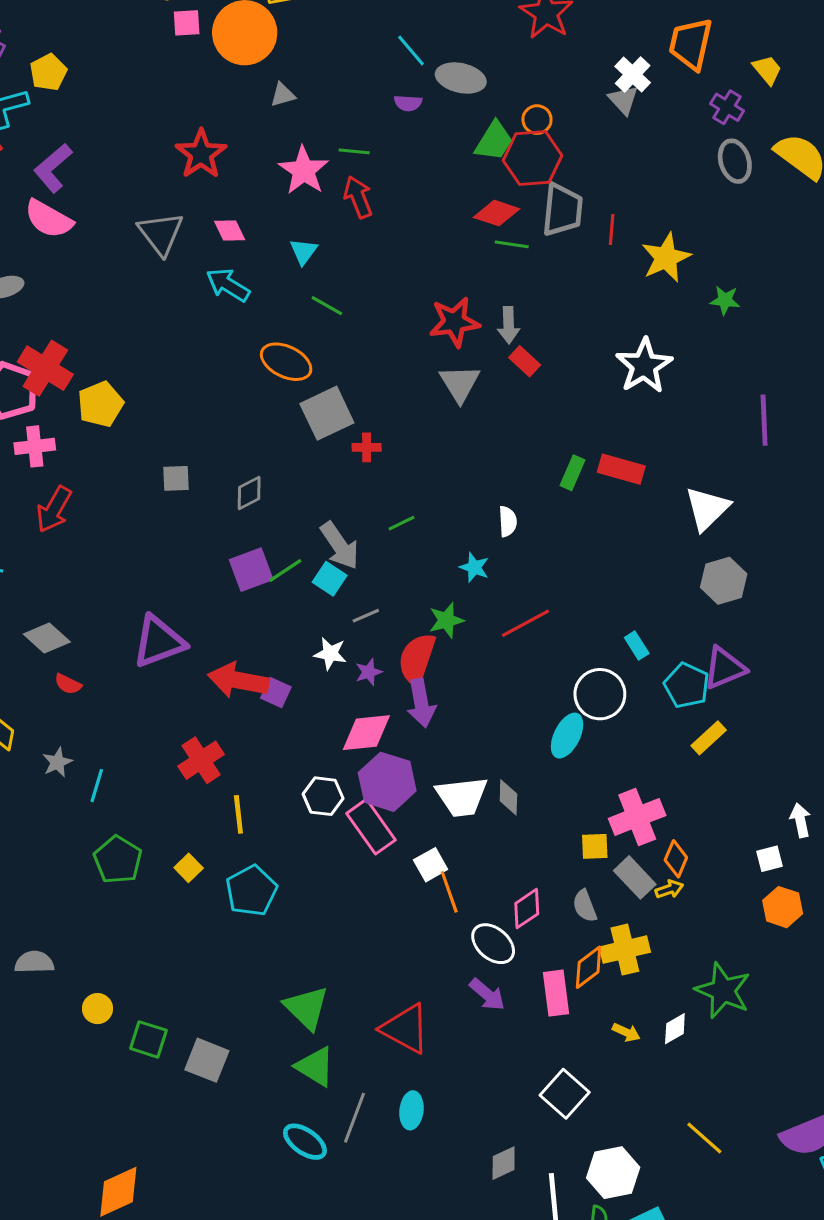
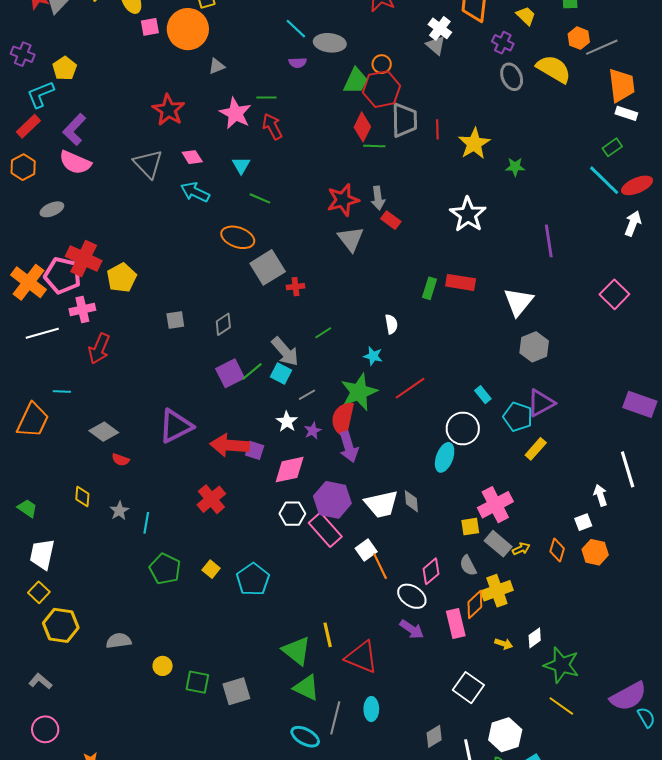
red diamond: (497, 213) -> (362, 127), turned -76
green star: (446, 620) -> (359, 392), size x1.6
white star: (330, 654) -> (287, 422), turned 30
pink diamond: (366, 733) -> (290, 470), moved
yellow line: (238, 814) -> (328, 635), moved
orange diamond: (676, 859) -> (557, 550), moved
green star: (723, 991) -> (562, 665), moved
gray square: (207, 1060) -> (236, 691), turned -32

